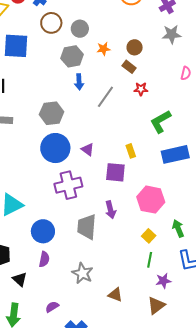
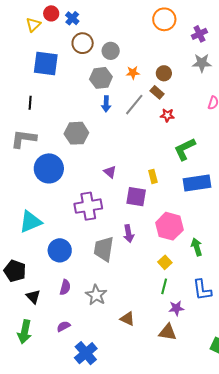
gray line: (105, 97) -> (134, 105), moved
blue circle: (55, 148) -> (49, 168), moved
green arrow: (178, 228) -> (197, 247), moved
purple semicircle: (44, 259) -> (65, 287), moved
brown triangle: (156, 305) -> (168, 332), turned 42

